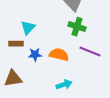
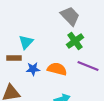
green cross: (77, 27) -> (75, 41), turned 36

